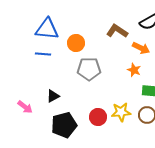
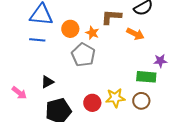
brown L-shape: (117, 31) -> (111, 17), turned -30
gray pentagon: (89, 69) -> (83, 55), turned 30
orange star: (134, 70) -> (92, 33), moved

